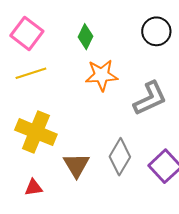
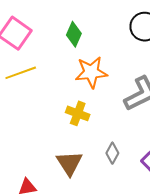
yellow cross: (36, 132) -> (78, 113), moved, size x0.6
gray diamond: (120, 157) -> (112, 153), size x0.6

